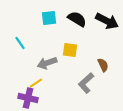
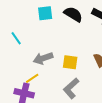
yellow square: (70, 50) -> (70, 62), moved
gray L-shape: (86, 83) -> (71, 88), moved

